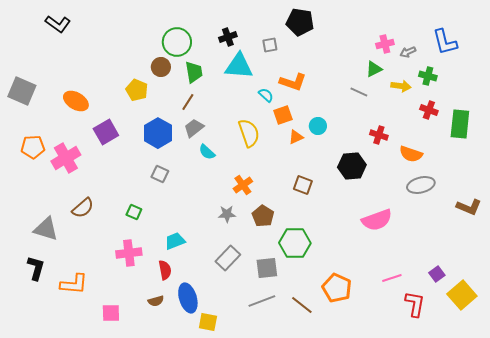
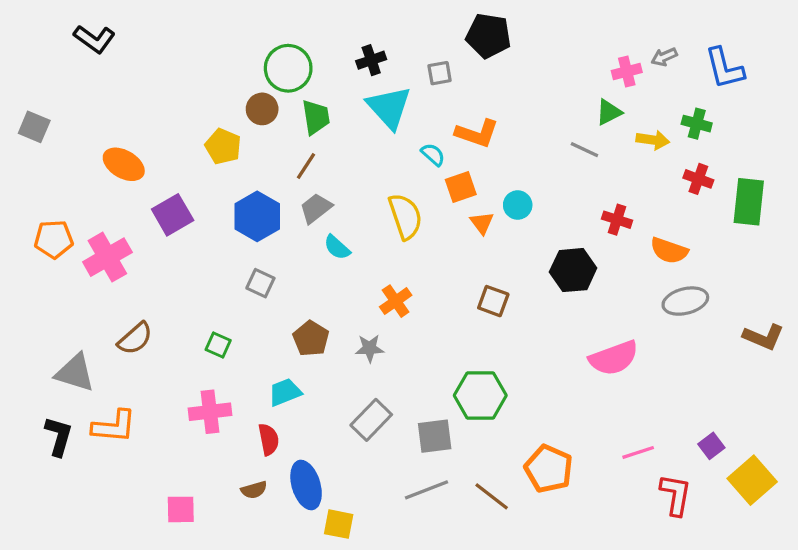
gray arrow: (408, 52) -> (664, 57), moved
cyan triangle: (239, 66) -> (389, 107), turned 44
gray square: (22, 91) -> (34, 127), moved, size x0.7
orange triangle: (296, 137) -> (482, 223), turned -42
brown pentagon: (263, 216) -> (311, 338), moved
orange L-shape: (74, 284) -> (114, 426), moved

